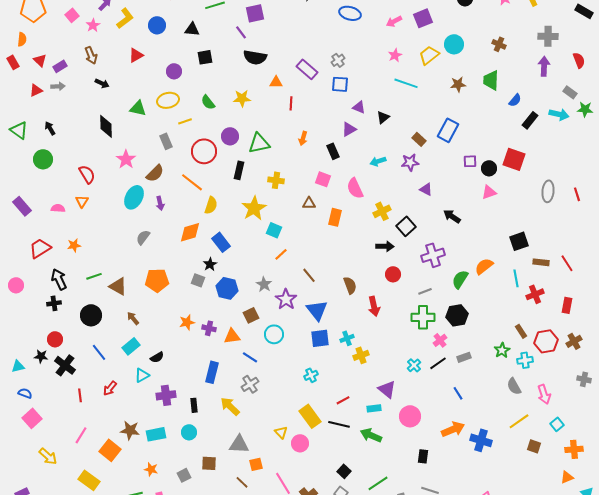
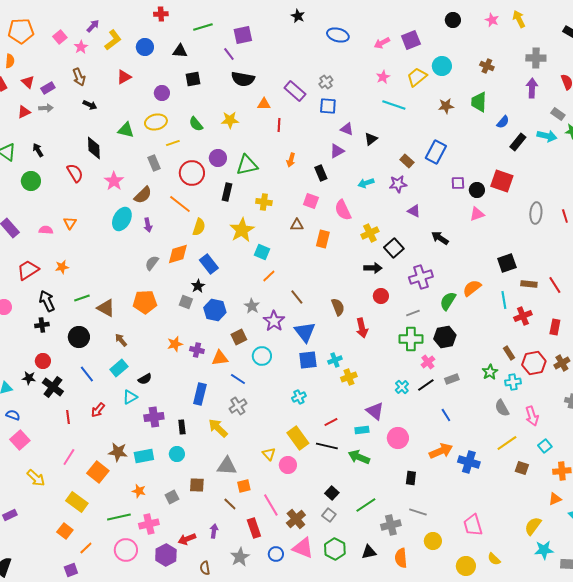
red semicircle: (87, 174) -> (75, 173), moved
gray semicircle: (143, 237) -> (152, 263), moved

